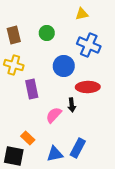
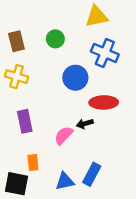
yellow triangle: (82, 14) -> (97, 16), size x1.5
purple rectangle: (32, 89) -> (25, 121), moved
black arrow: (72, 105) -> (85, 124), turned 80
orange rectangle: (28, 138) -> (33, 162), turned 40

